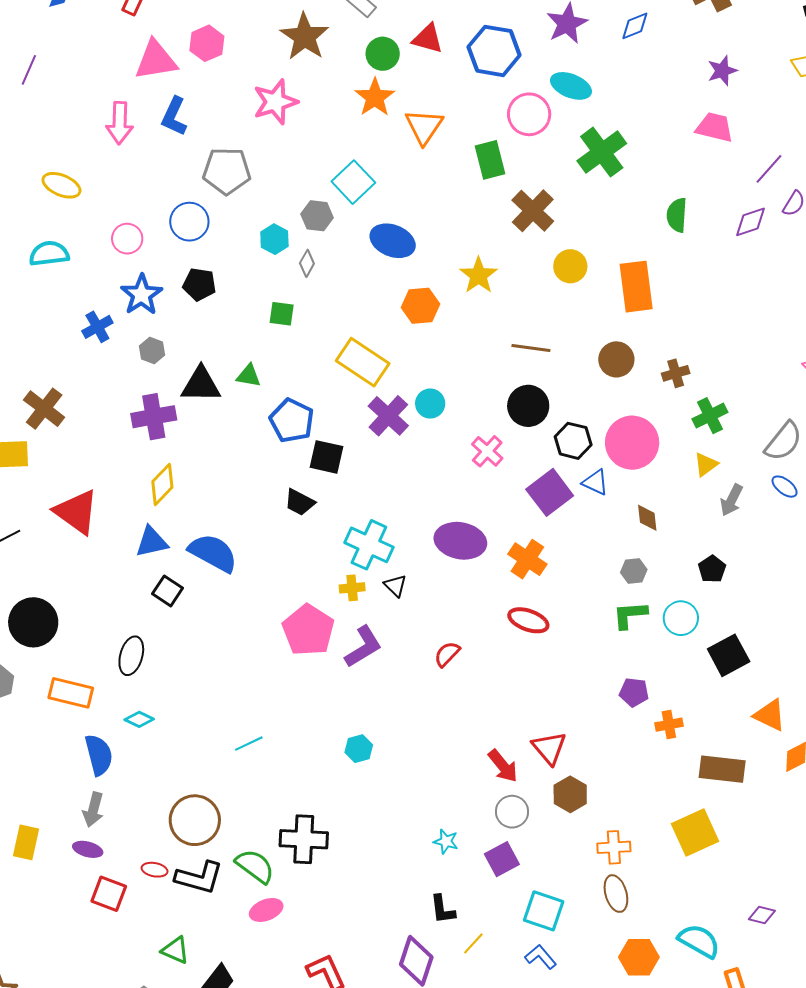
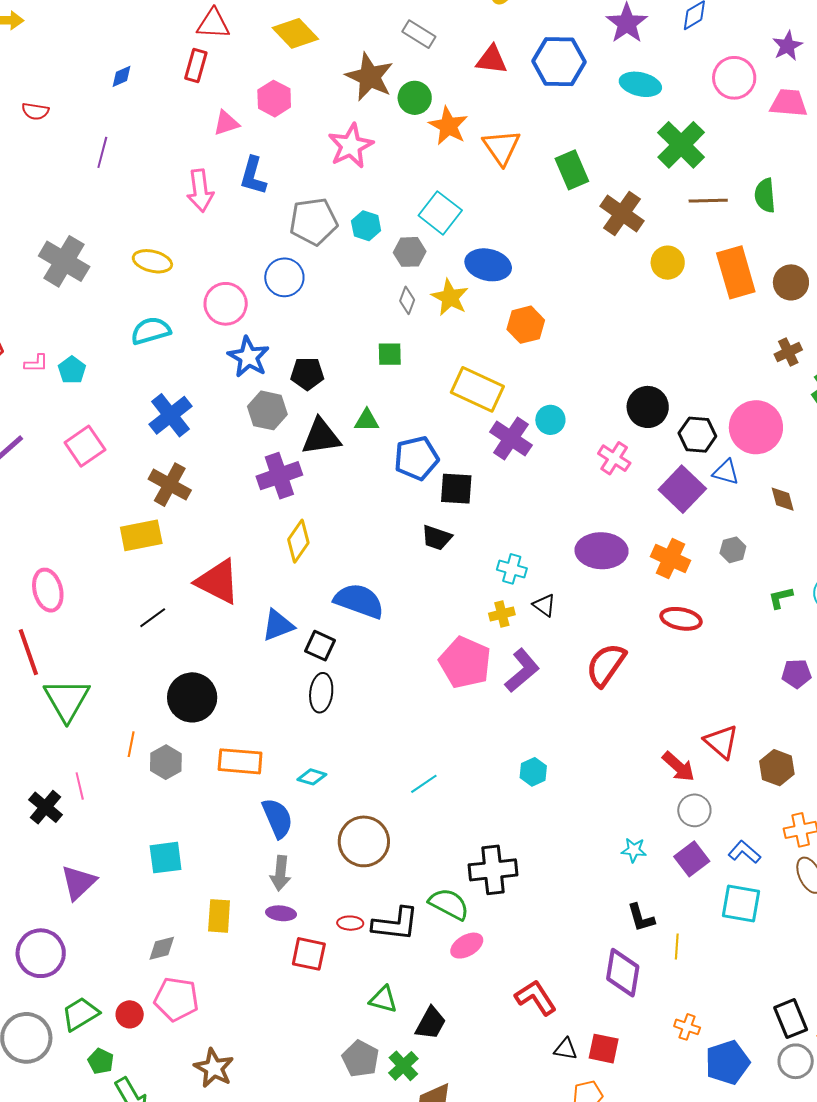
green circle: (383, 54) -> (415, 98), moved
pink triangle: (156, 60) -> (226, 123), size x0.6
pink circle: (529, 114) -> (734, 78), moved
pink circle: (127, 239) -> (226, 304), size x1.4
cyan hexagon: (274, 239) -> (366, 226), moved
yellow star: (479, 275) -> (450, 297), moved
black pentagon: (199, 284) -> (307, 374), moved
blue cross: (97, 327) -> (170, 415), moved, size x1.4
brown line: (531, 348) -> (708, 201), moved
gray hexagon: (152, 350) -> (267, 410), size x1.5
brown circle: (616, 359) -> (791, 282), moved
blue pentagon: (292, 421) -> (416, 458), turned -30
blue triangle: (152, 542) -> (278, 625), moved
cyan cross: (369, 545) -> (512, 569), size x0.6
gray hexagon: (634, 571) -> (733, 550), moved
green L-shape: (630, 615) -> (781, 598), size x0.7
red semicircle: (447, 654) -> (606, 665), size x1.6
black ellipse: (131, 656) -> (321, 693), moved
brown hexagon: (570, 794) -> (777, 768), moved
brown circle: (195, 820) -> (364, 841), moved
yellow line: (473, 943) -> (677, 947), turned -30
blue L-shape: (541, 957) -> (744, 852), moved

